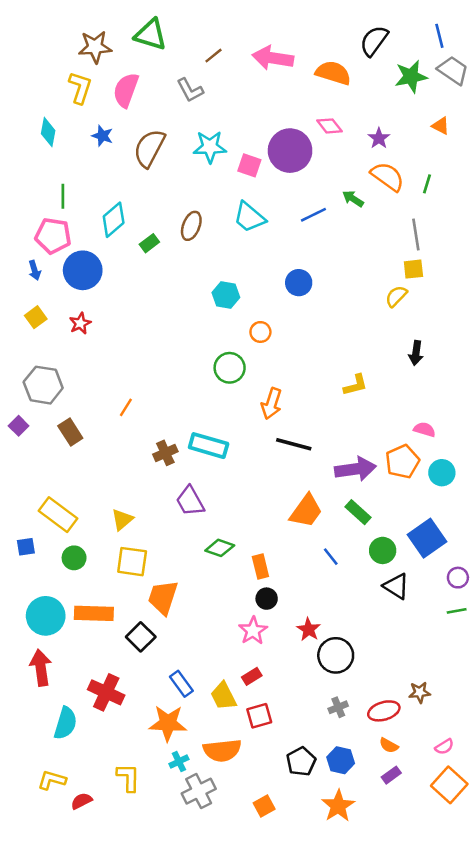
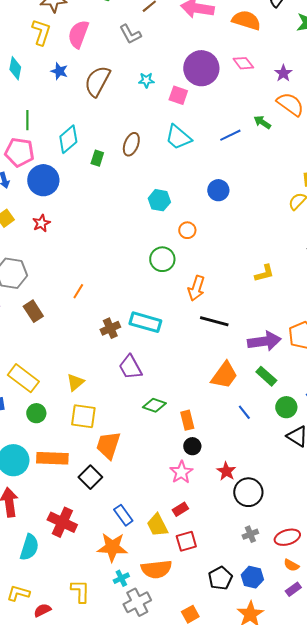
cyan star: (210, 147) -> (146, 80), size x0.6
purple circle: (290, 151) -> (201, 68), moved
green rectangle: (149, 243) -> (97, 158), turned -35

